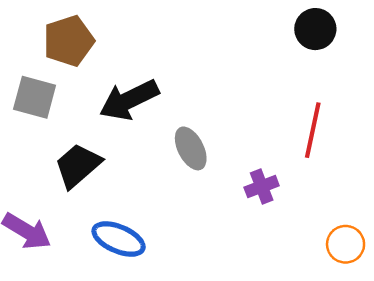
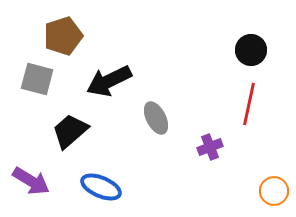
black circle: (315, 29) -> (251, 50), moved

